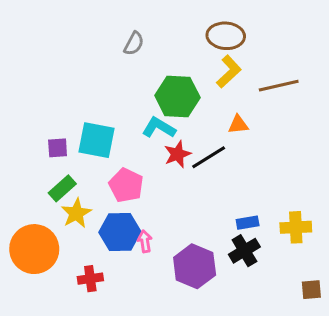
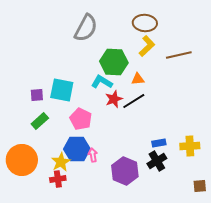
gray semicircle: (134, 44) -> (86, 28), size x1.8
orange triangle: (238, 125) -> (138, 79), moved
yellow star: (76, 213) -> (61, 162), moved

